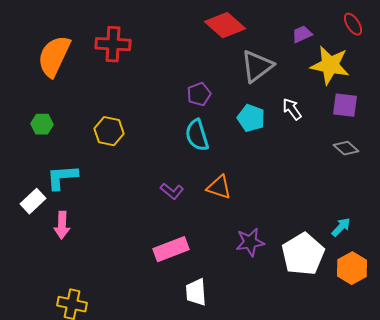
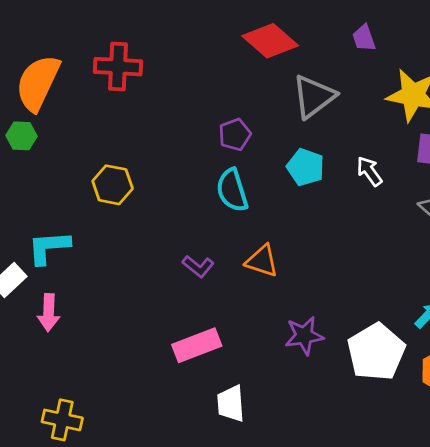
purple trapezoid: (302, 34) -> (364, 38), moved, turned -85
white arrow: (292, 109) -> (369, 171), moved
green hexagon: (42, 124) -> (21, 136), moved

